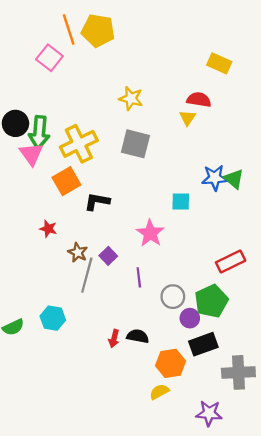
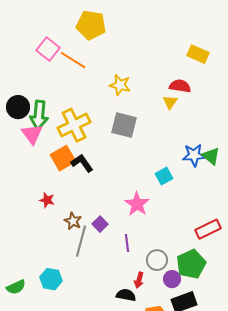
orange line: (69, 29) -> (73, 60), moved, turned -40
black L-shape: (97, 202) -> (82, 163), moved, turned 45
cyan square: (181, 202) -> (164, 176), turned -30
red arrow: (114, 339) -> (139, 280), moved

